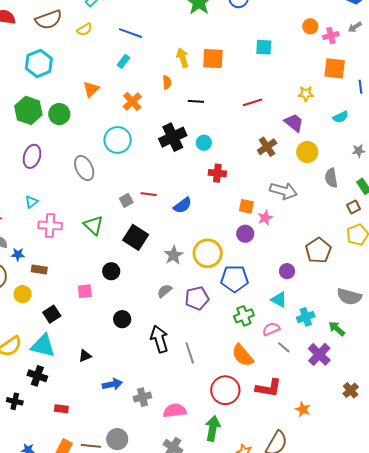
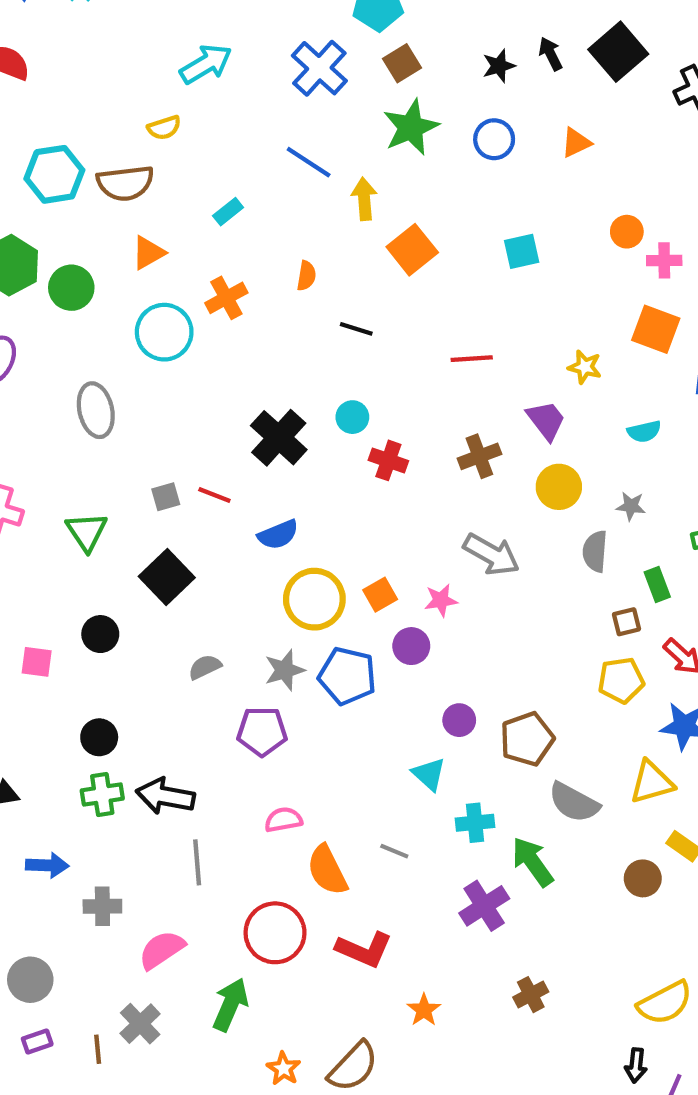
brown semicircle: (49, 20) -> (125, 183), moved
blue line: (130, 33) -> (309, 162), moved
cyan square: (264, 47) -> (522, 251), turned -30
yellow arrow: (183, 58) -> (364, 199), moved
orange square: (213, 59) -> (412, 250), turned 35
black cross: (173, 137) -> (279, 438), moved, turned -36
cyan circle: (118, 140) -> (164, 332), moved
gray star: (359, 151) -> (631, 506), moved
red cross: (217, 173) -> (388, 460), moved
orange square: (246, 206) -> (380, 595), moved, turned 35
purple circle: (245, 234) -> (411, 646), moved
brown pentagon: (318, 250) -> (527, 739), moved
yellow circle: (208, 253) -> (314, 599), moved
gray star: (174, 255) -> (285, 670), moved
blue pentagon: (235, 279) -> (347, 676), moved
gray semicircle: (165, 291) -> (205, 667), moved
green cross: (244, 316) -> (102, 795), moved
pink semicircle: (271, 329) -> (283, 820), moved
green arrow: (337, 329) -> (533, 862), size x1.4
black arrow: (159, 339) -> (165, 796), turned -76
gray line: (284, 347) -> (394, 851), moved, turned -32
gray line: (190, 353) -> (197, 862), moved
pink semicircle: (175, 411) -> (162, 950), turned -40

